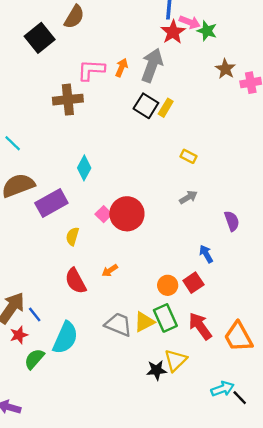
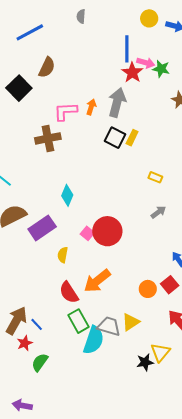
orange arrow: (110, 270) -> (97, 281), size x2.0
green rectangle: (165, 318) -> (78, 321), moved
cyan semicircle: (65, 338) -> (94, 340), moved

